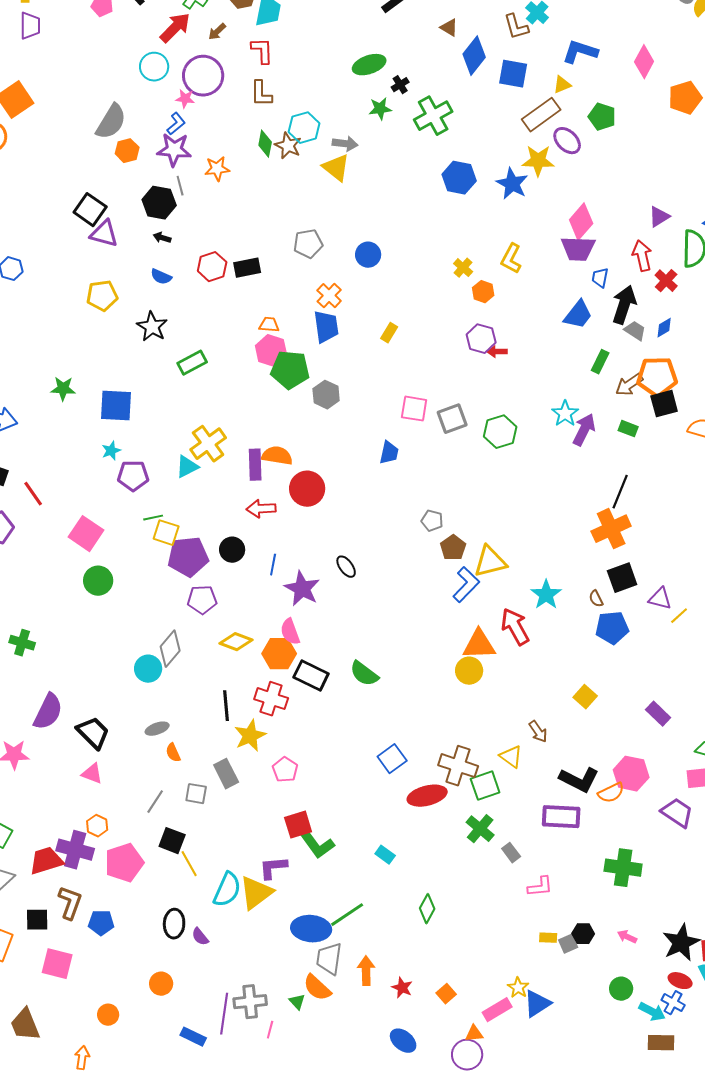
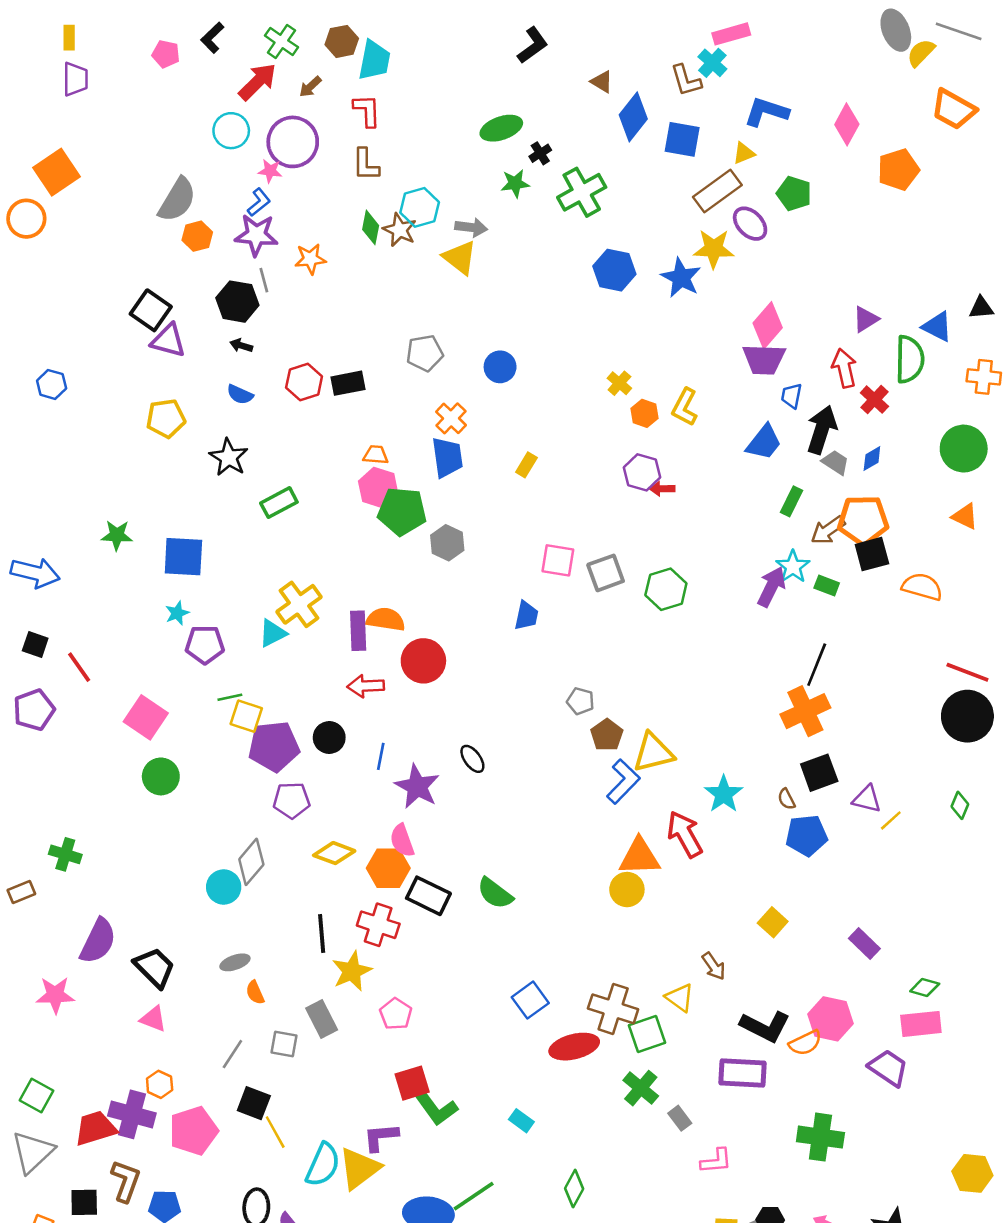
yellow L-shape: (511, 259) -> (685, 407), moved
cyan star: (565, 414) -> (793, 567), moved

